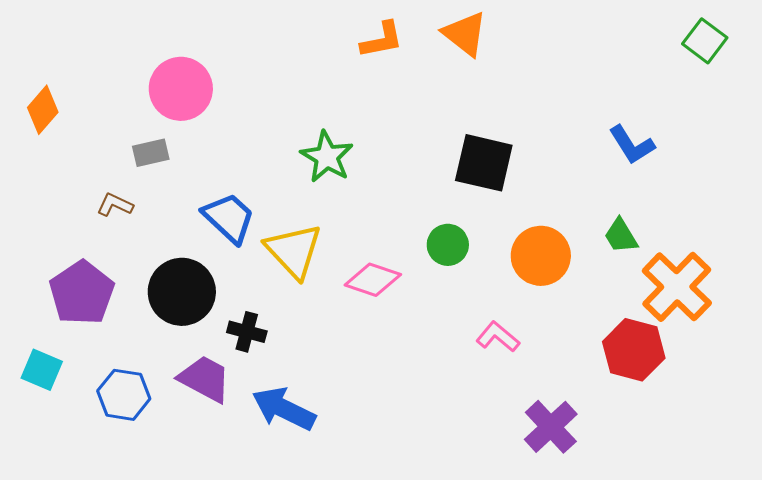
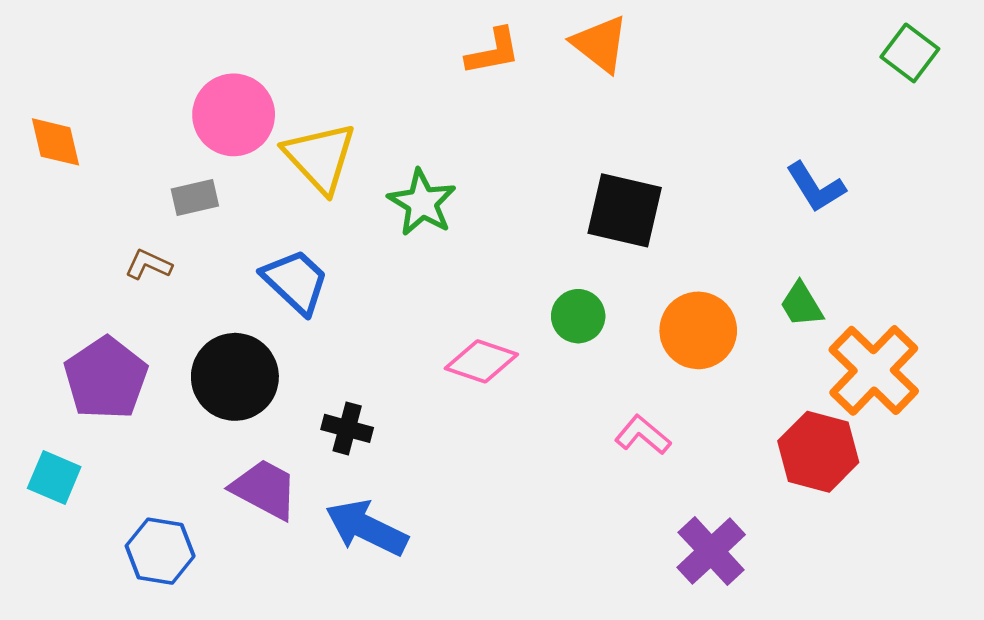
orange diamond: (43, 110) -> (55, 142), turned -54
yellow triangle: (294, 251) -> (320, 157), moved
black cross: (247, 332) -> (347, 428), moved
blue hexagon: (124, 395) -> (160, 551), moved

